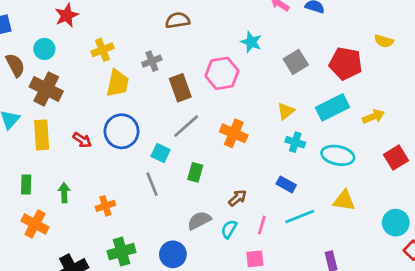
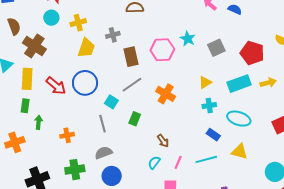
cyan star: (251, 42) -> (188, 39), moved
cyan circle: (44, 49) -> (51, 18), moved
yellow arrow: (373, 117) -> (268, 83), moved
red arrow: (82, 140) -> (56, 86), size x1.5
cyan cross: (295, 142) -> (209, 105), turned -32
blue rectangle: (286, 184) -> (213, 135), moved
green rectangle: (26, 185) -> (25, 106), moved
brown arrow: (238, 198) -> (163, 141), turned 88
gray semicircle: (199, 220) -> (103, 153), moved
orange cross: (35, 224) -> (15, 142), turned 36

